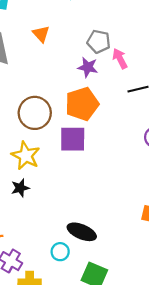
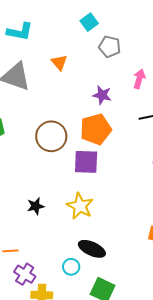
gray pentagon: (99, 42) -> (110, 47), moved
pink arrow: (120, 59) -> (139, 79), moved, turned 42
yellow star: (26, 156) -> (80, 206), moved

